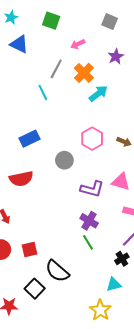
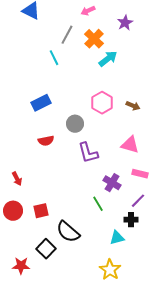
red semicircle: (21, 179) -> (46, 141), moved, size x0.7
purple L-shape: (92, 189) -> (88, 153), moved, turned 60
purple cross: (89, 221) -> (112, 183), moved
black cross: (122, 259) -> (131, 220), turned 32
cyan triangle: (114, 284) -> (117, 238), moved

